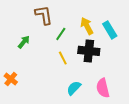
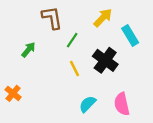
yellow arrow: (87, 26) -> (103, 18), moved, turned 72
black cross: (89, 51) -> (105, 60), turned 30

